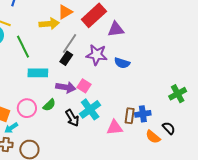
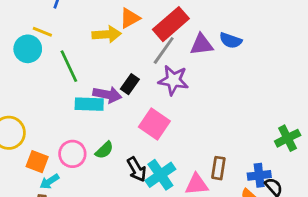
gray line: (69, 43) -> (164, 50), moved
blue semicircle: (122, 63) -> (231, 40), moved
pink square: (84, 86) -> (154, 124), size x1.5
purple arrow: (66, 87) -> (107, 95), moved
cyan cross: (90, 109) -> (160, 175), moved
blue cross: (143, 114) -> (259, 175), moved

